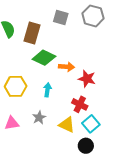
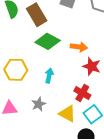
brown rectangle: (32, 33) -> (37, 15), turned -50
orange arrow: (66, 67) -> (79, 47), moved

